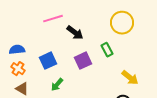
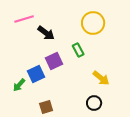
blue square: (48, 61) -> (36, 74), moved
green arrow: (57, 85) -> (19, 85), moved

